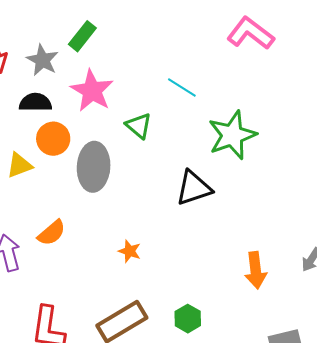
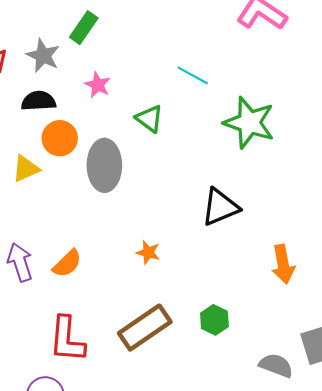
pink star: (92, 91) -> (98, 85), size x0.6
green star: (232, 135) -> (249, 123), turned -30
black triangle: (194, 188) -> (220, 207), moved
orange semicircle: (52, 233) -> (67, 263), moved

